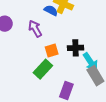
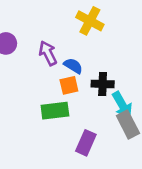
blue semicircle: (51, 10) -> (73, 66), moved
green rectangle: (43, 69) -> (55, 111), turned 36

